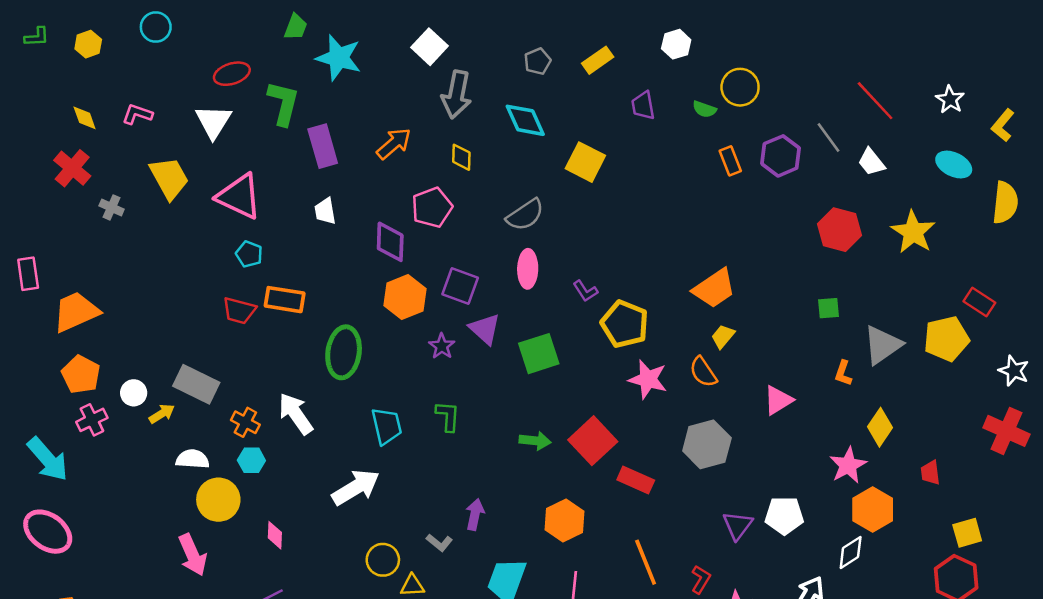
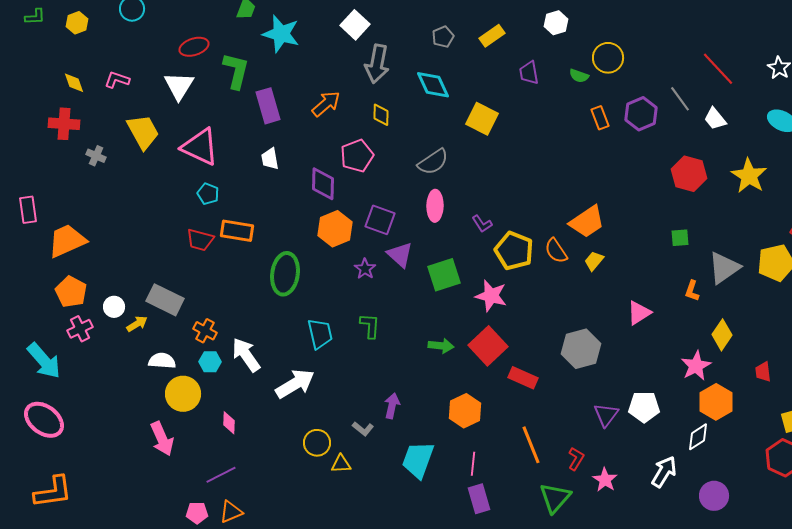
red cross: (72, 168) -> (64, 124), turned -36
orange semicircle: (703, 372) -> (556, 251), moved
pink star: (648, 379) -> (491, 296), moved
white arrow: (296, 414) -> (246, 355), moved

